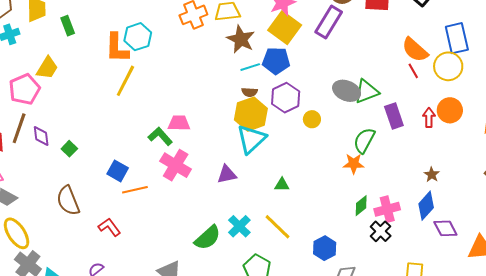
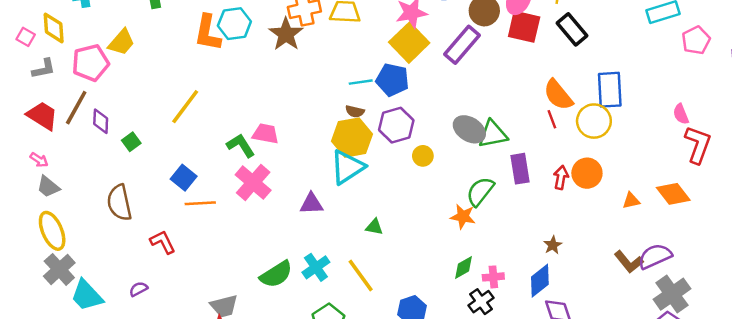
brown star: (241, 39) -> (286, 34), moved
yellow line: (125, 81) -> (185, 107), moved
pink cross: (387, 209) -> (493, 277), size x0.7

